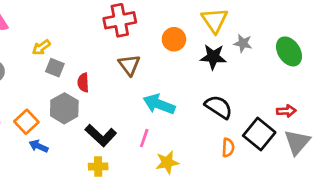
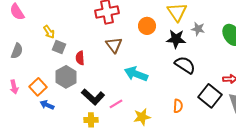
yellow arrow: (41, 47) -> (49, 32), turned -88
black semicircle: (219, 107) -> (185, 65), moved
pink line: (144, 138) -> (116, 104), moved, turned 40
orange semicircle: (228, 148) -> (178, 106), moved

